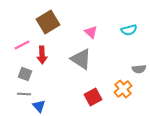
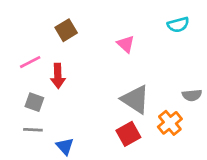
brown square: (48, 22) -> (66, 30), size x0.7
cyan semicircle: (129, 30) -> (178, 25), moved
gray triangle: (81, 59) -> (135, 99), moved
blue triangle: (39, 106) -> (65, 146), moved

